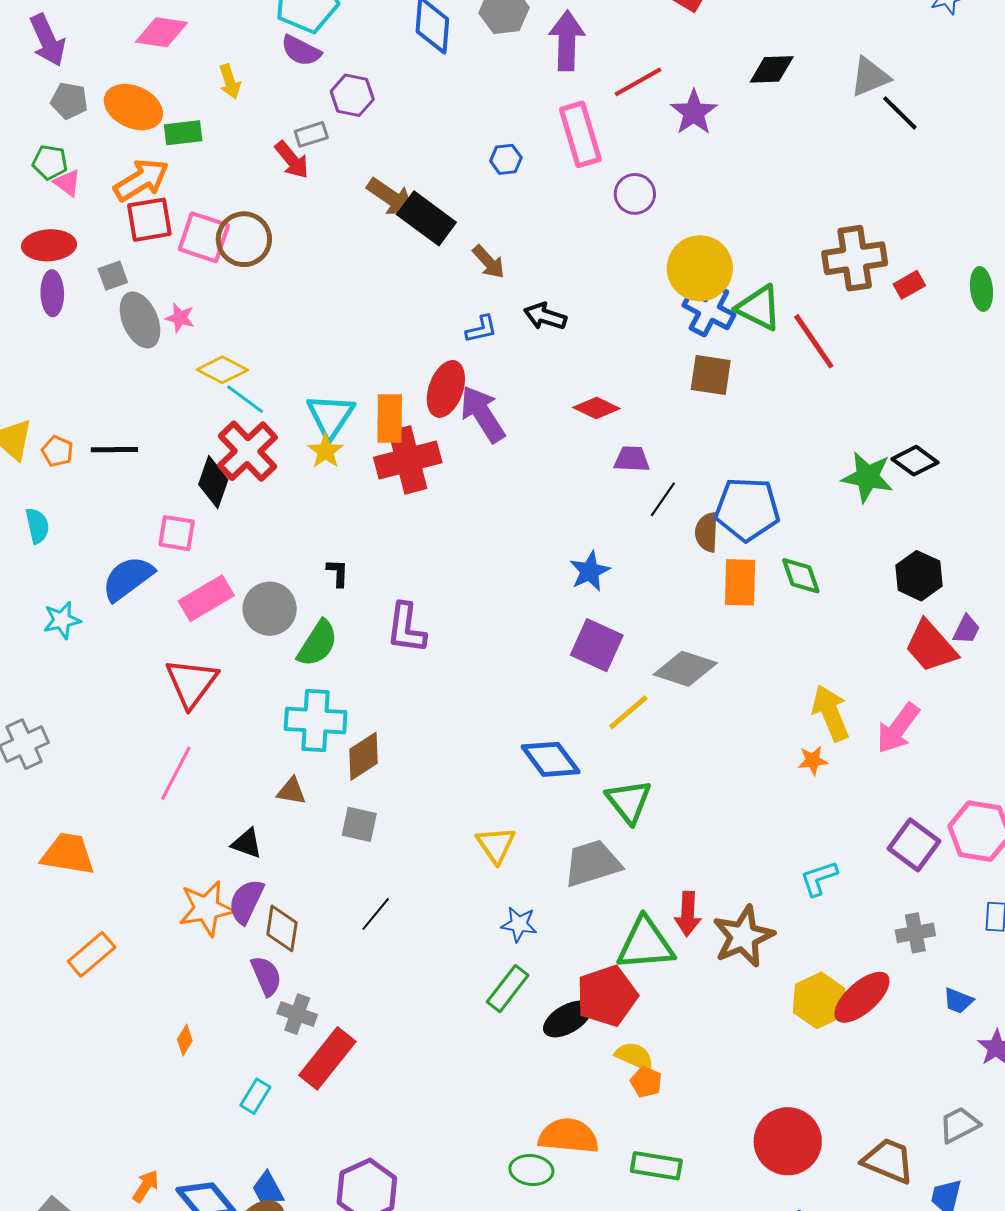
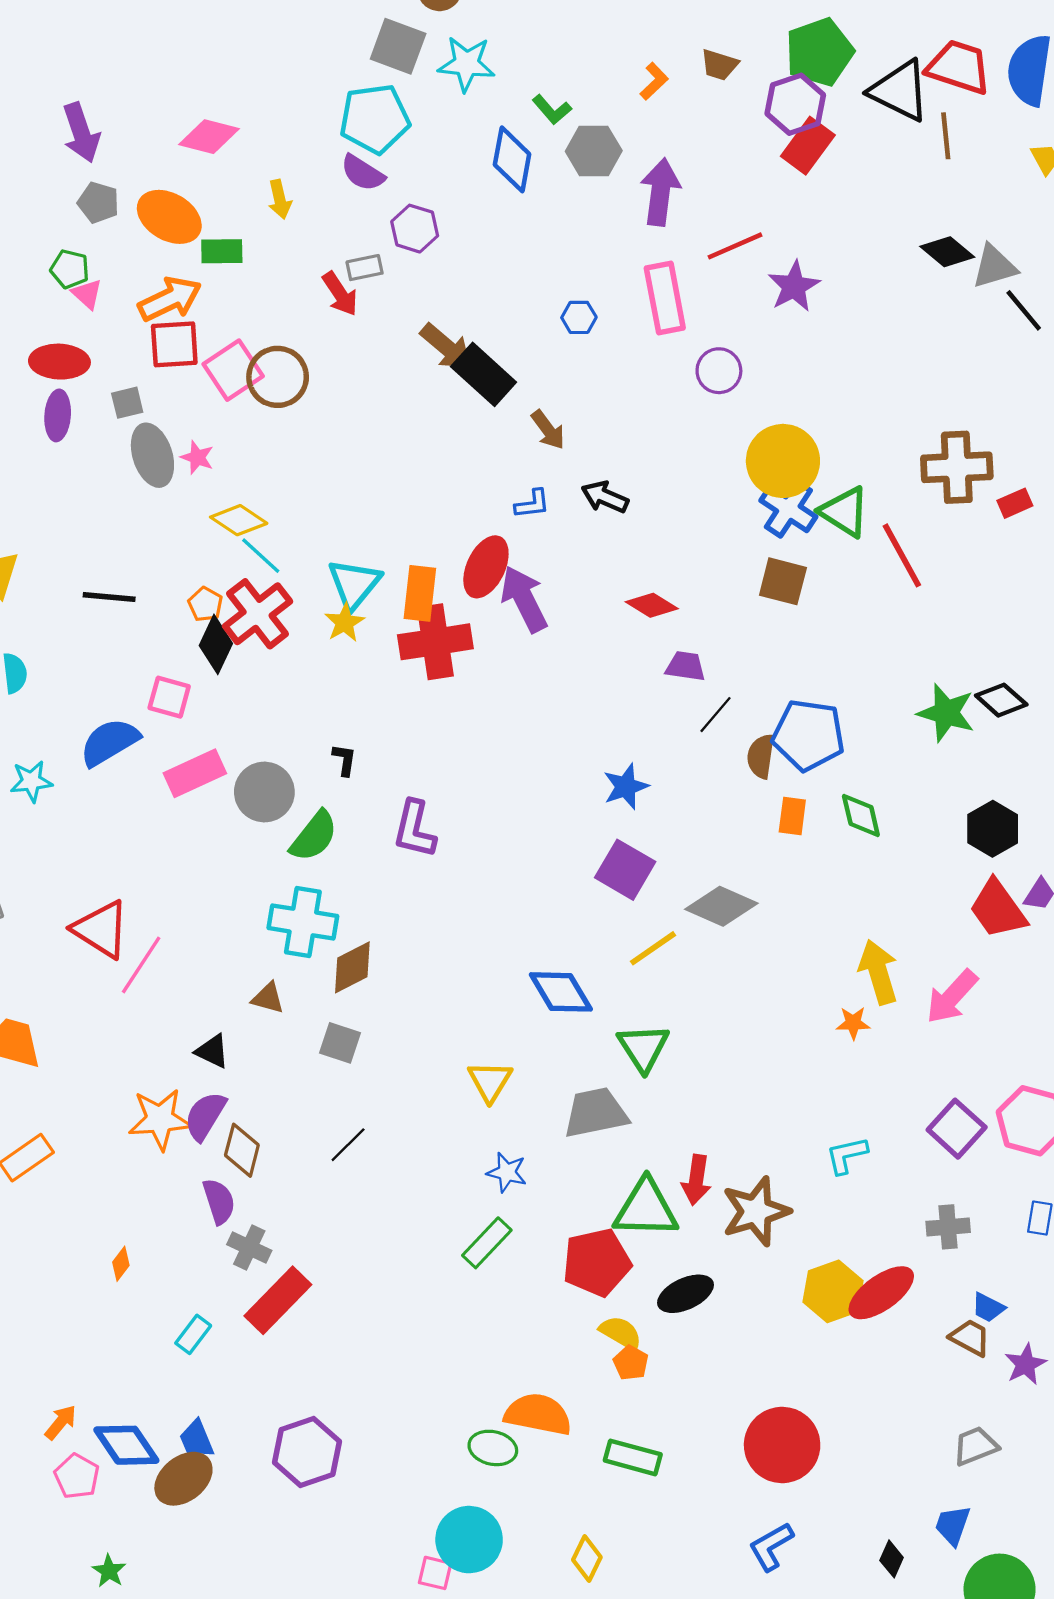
black diamond: (772, 69) -> (947, 252), moved, turned 36
pink square: (204, 237) -> (233, 370), turned 32
orange pentagon: (57, 451) -> (205, 604), moved
orange rectangle: (740, 582) -> (792, 816), size x0.7
red triangle: (192, 683) -> (101, 929), moved, turned -40
black ellipse: (567, 1019) -> (685, 1294), moved
brown trapezoid: (888, 1161) -> (970, 1338), moved, size x0.7

